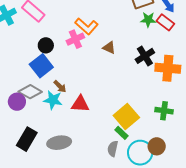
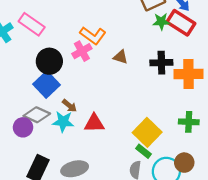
red rectangle: (165, 22) -> (181, 23), size x1.4
black circle: (46, 45) -> (49, 61), size x1.5
black cross: (145, 56) -> (161, 63), turned 36

